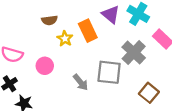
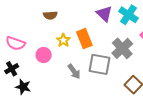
orange rectangle: (88, 31) -> (84, 39), moved
yellow star: (65, 39) -> (63, 40), moved

